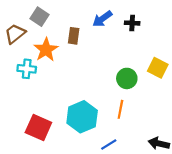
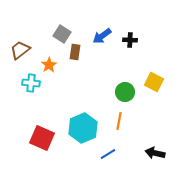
gray square: (39, 17) -> (62, 34), moved
orange star: (46, 50) -> (49, 65), size x0.7

